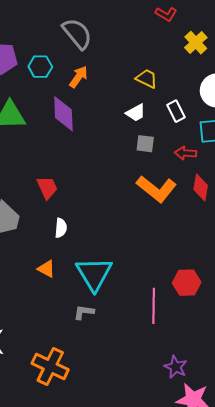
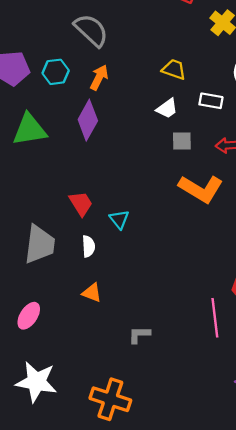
white rectangle: (176, 111) -> (211, 101), turned -45
purple diamond: (63, 114) -> (88, 120), turned 39
white semicircle: (61, 228) -> (88, 246), moved
cyan triangle: (94, 274) -> (119, 219), moved, size x0.5

